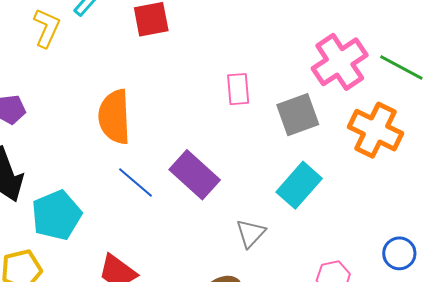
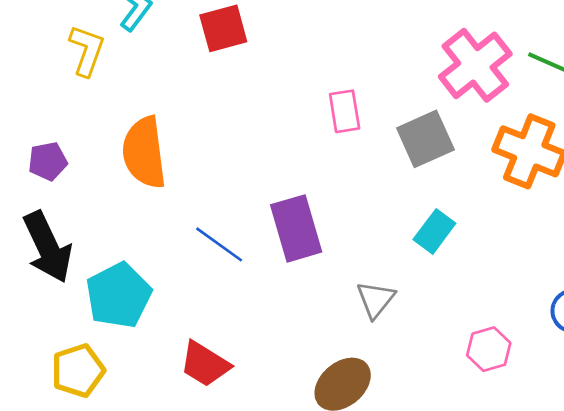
orange semicircle: (114, 117) -> (144, 152), moved
purple rectangle: (195, 175) -> (296, 228), turned 36
cyan rectangle: (299, 185) -> (434, 231), size x0.7

